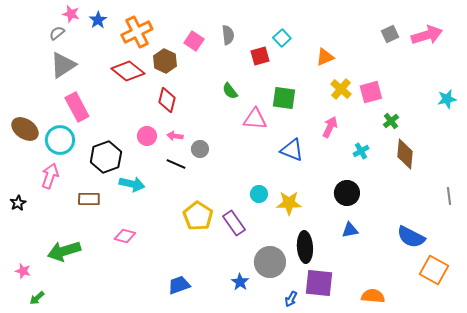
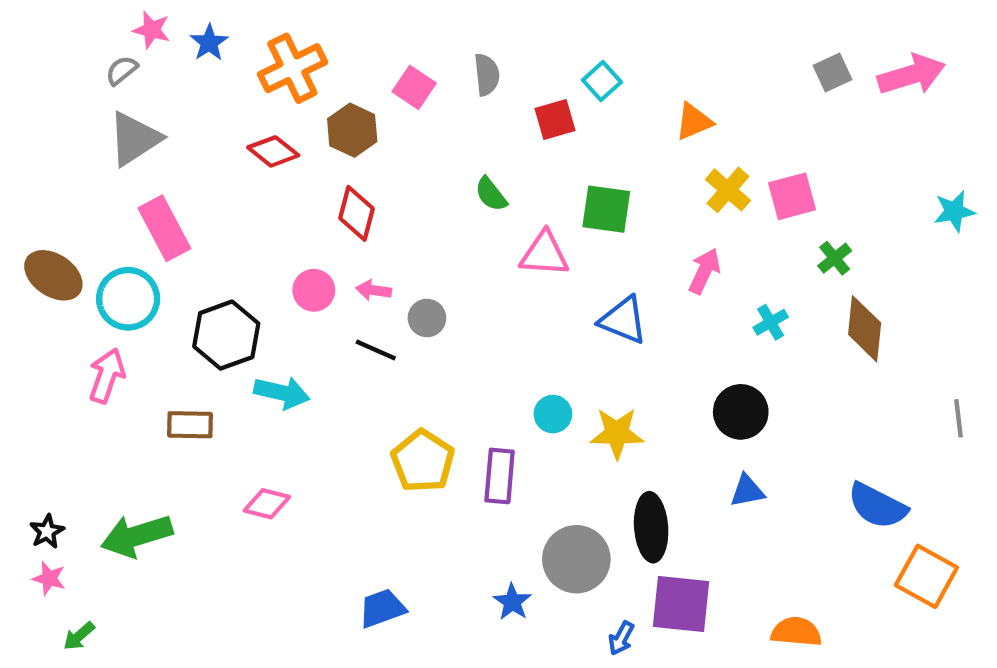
red diamond: (128, 71) -> (273, 151), size x0.7
black star: (18, 203) -> (47, 531), moved
purple rectangle: (234, 223) -> (500, 476), turned 40

